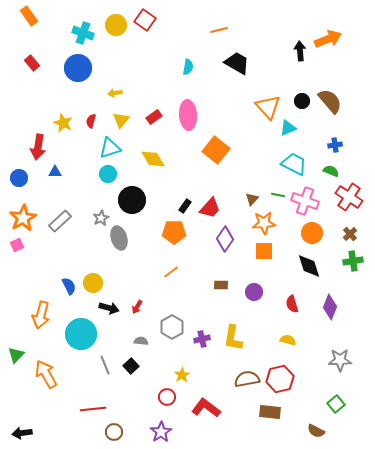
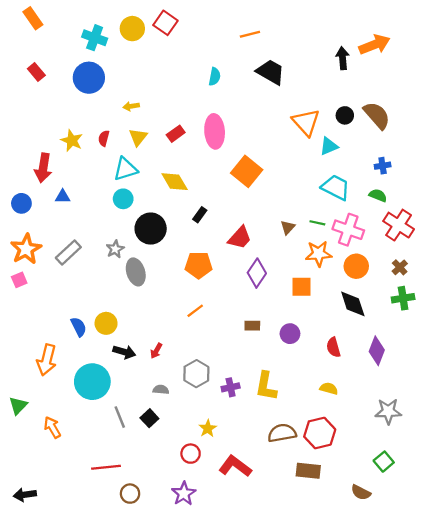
black rectangle: (185, 206) -> (200, 215), moved
orange star: (264, 223) -> (319, 254), moved
orange arrow: (46, 374) -> (52, 427), size x0.7

